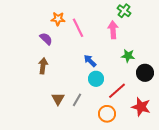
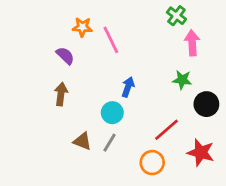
pink arrow: (113, 30) -> (192, 43), moved
blue arrow: (90, 61) -> (128, 87), turned 64
cyan circle: (96, 79) -> (112, 113), moved
brown triangle: (58, 99) -> (82, 141), turned -40

